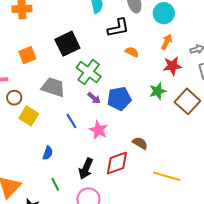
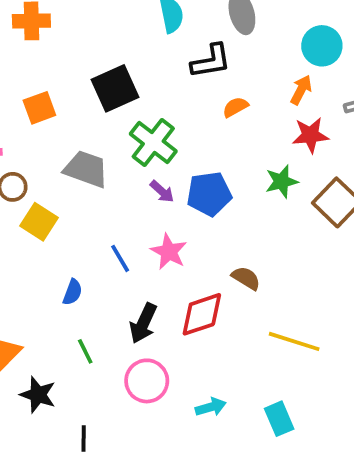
cyan circle: (164, 13) -> (322, 46), moved
orange semicircle: (132, 52) -> (235, 107), turned -56
blue line: (71, 121) -> (120, 258), moved

